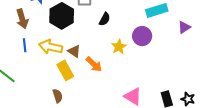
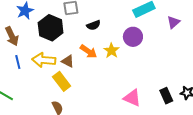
black semicircle: (105, 19) -> (94, 25), turned 48
orange arrow: (94, 64) -> (88, 51), moved

